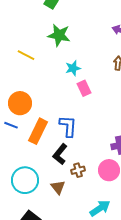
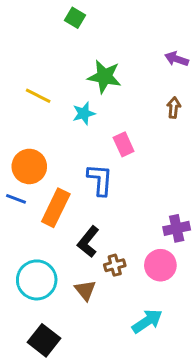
green star: (59, 35) -> (104, 77), moved
cyan star: (73, 68) -> (84, 113), moved
blue L-shape: (68, 126) -> (100, 180), moved

